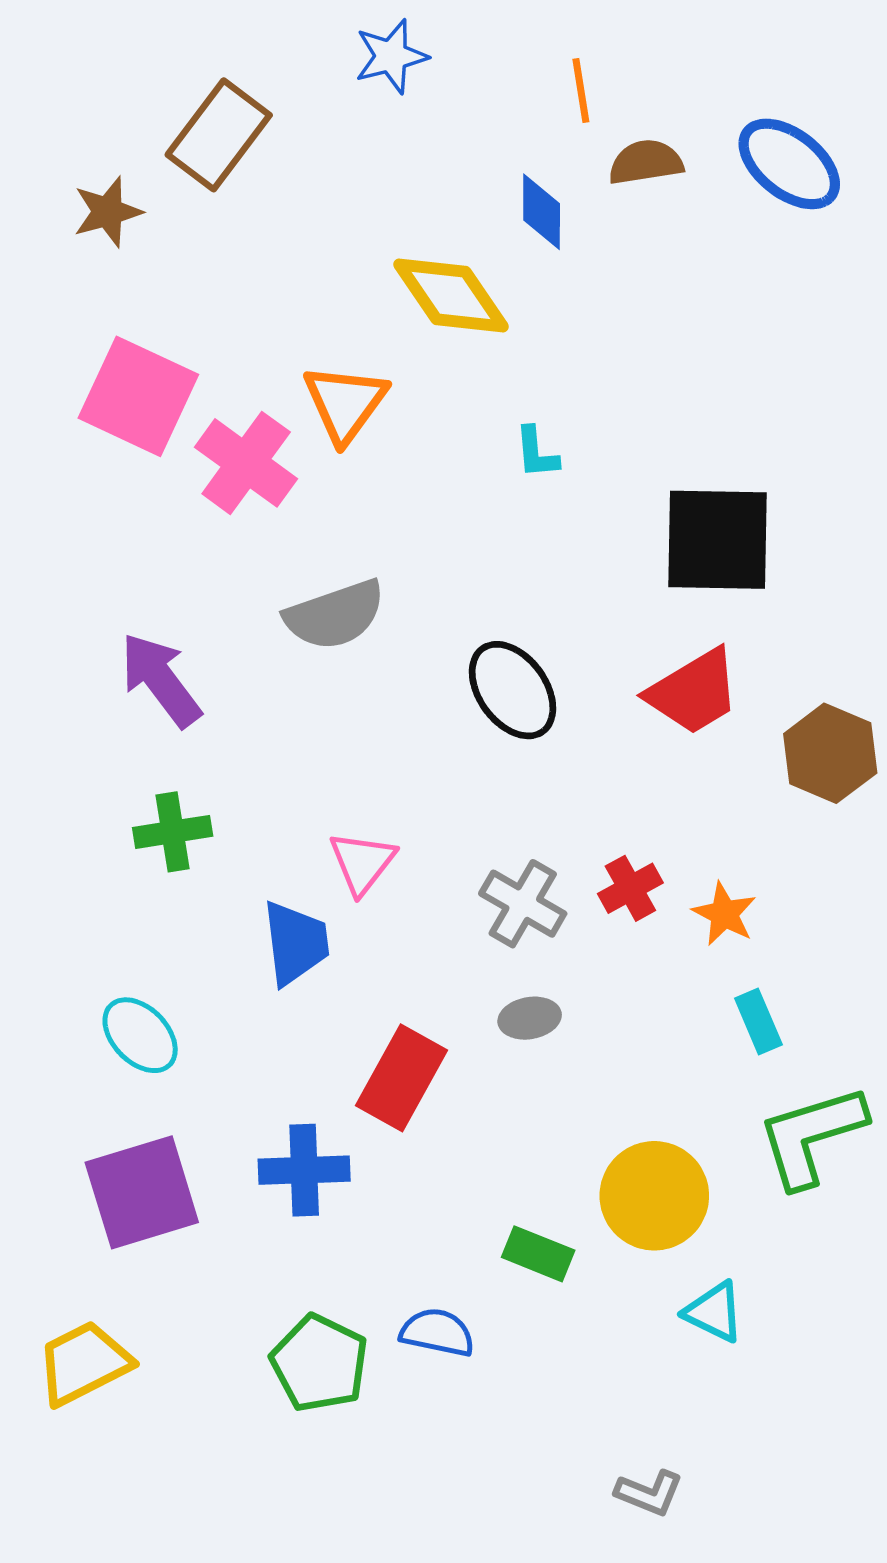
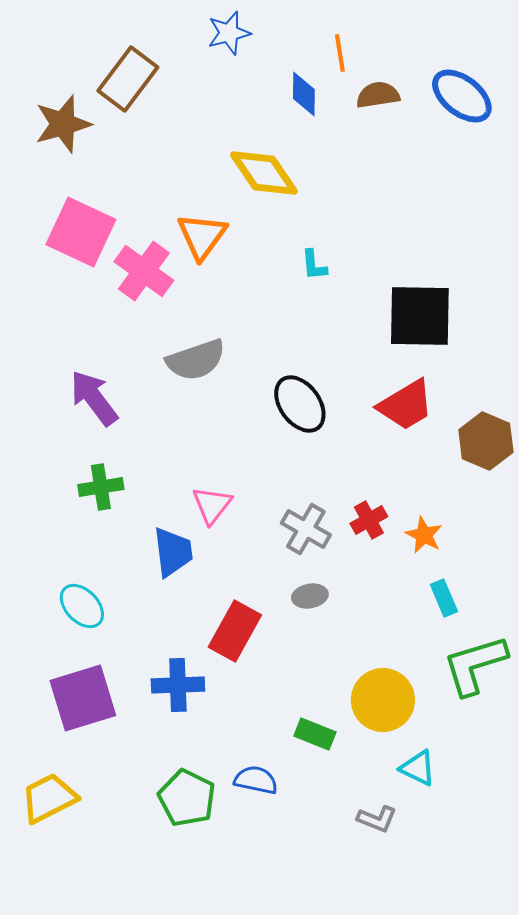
brown star: (108, 212) -> (63, 124), size x1.4
blue diamond: (542, 212) -> (304, 94), moved
gray L-shape: (649, 1493) -> (377, 819), moved

